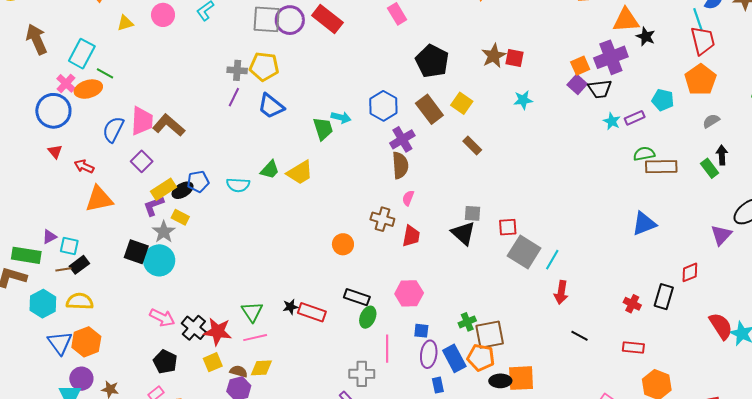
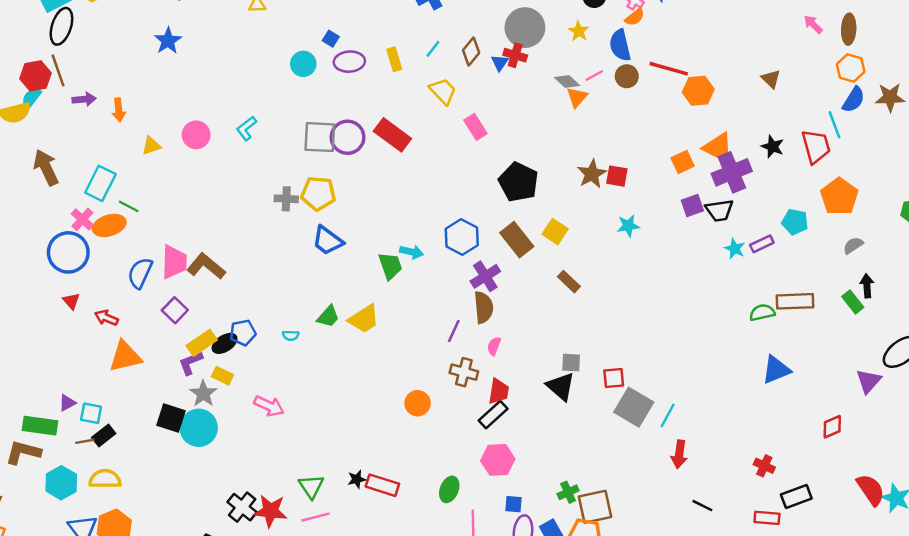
orange triangle: (626, 20) -> (718, 148), moved, turned 32
red trapezoid: (703, 41) -> (816, 146), moved
orange square: (580, 66) -> (683, 162), moved
purple square: (577, 84) -> (692, 206), turned 30
purple line: (234, 97) -> (454, 331), moved
green semicircle: (644, 154) -> (762, 313), moved
cyan semicircle: (238, 185) -> (291, 335), size x0.6
black rectangle: (357, 297) -> (493, 415), moved, turned -60
black rectangle: (664, 297) -> (796, 497), moved, turned 55
pink arrow: (162, 318) -> (269, 406), moved

